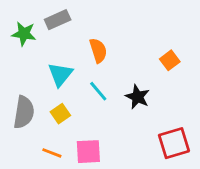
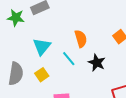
orange semicircle: (98, 51) -> (81, 39), moved

